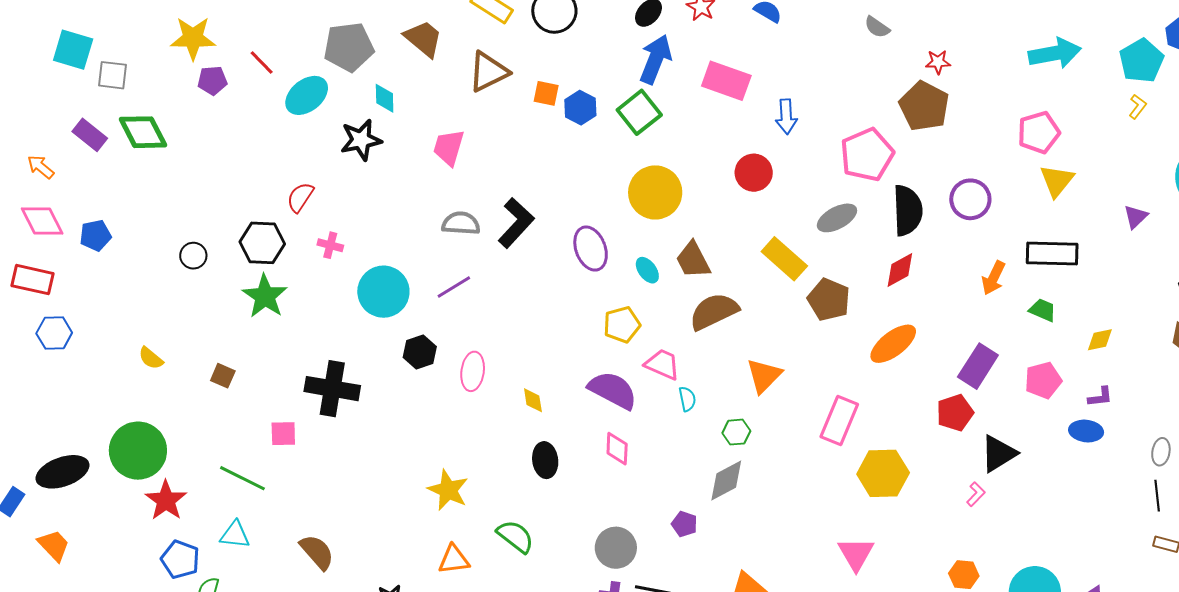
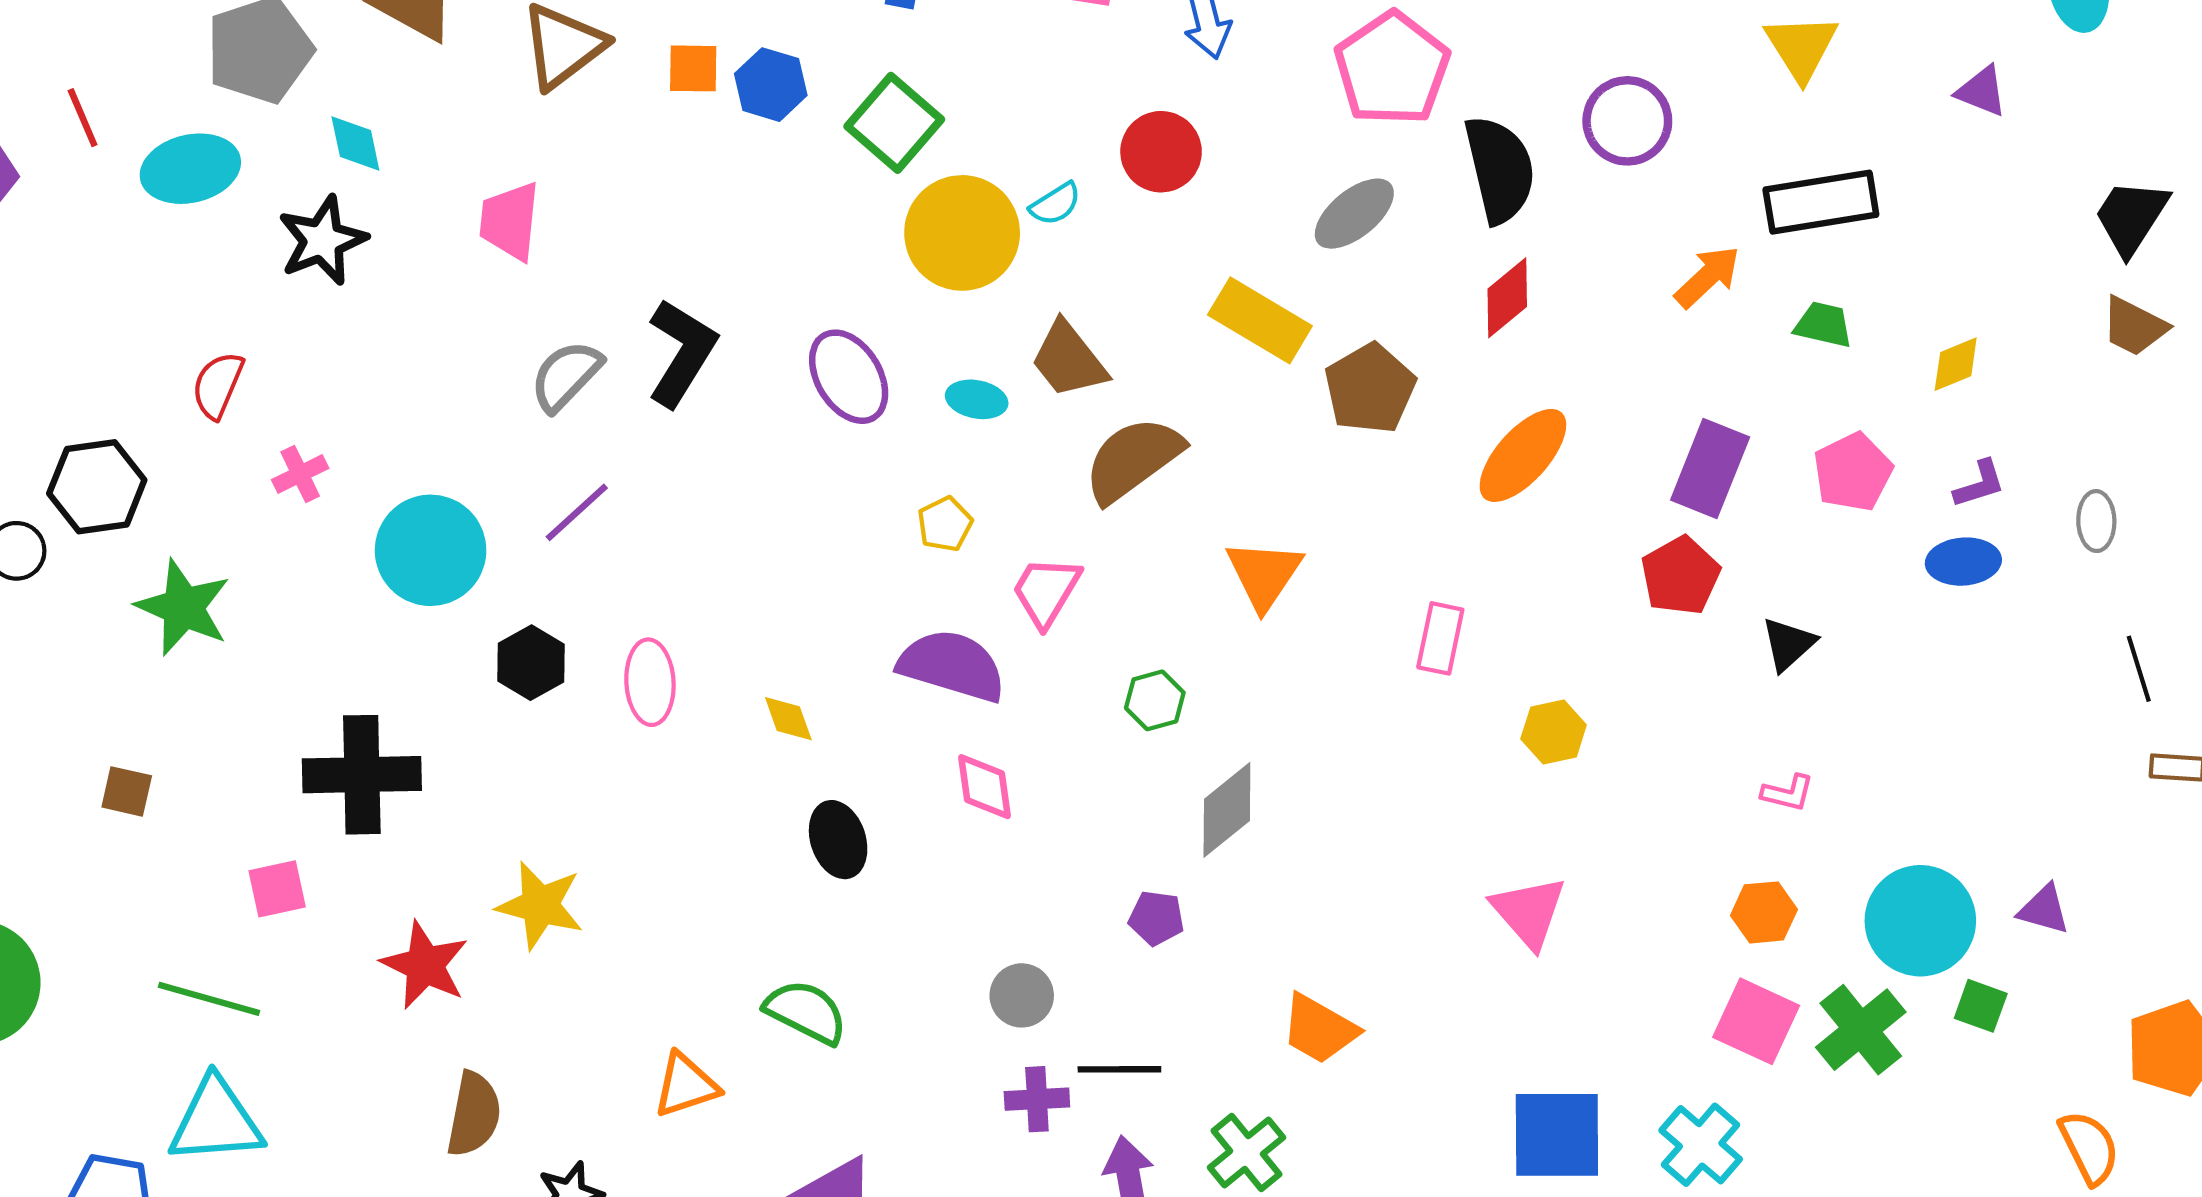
red line: (262, 63) -> (83, 118), turned 32
cyan ellipse: (307, 95) -> (190, 169), turned 36
green square: (639, 112) -> (894, 123), moved
purple triangle: (1136, 217) -> (1982, 91), turned -44
gray semicircle: (461, 223) -> (566, 376), turned -39
black hexagon: (262, 243) -> (97, 487), moved
pink cross: (330, 245) -> (300, 474), turned -30
cyan ellipse: (647, 270) -> (977, 399), turned -32
orange arrow: (994, 278) -> (1707, 277), turned -148
brown pentagon: (829, 300) -> (1370, 388), turned 30
yellow pentagon: (622, 325) -> (945, 524), size x0.7
pink trapezoid: (662, 364) -> (1046, 591), turned -72
cyan semicircle: (687, 399) -> (1055, 204), moved, turned 80
pink rectangle: (839, 420) -> (1440, 638), size x0.7
green hexagon: (736, 432) -> (1155, 700), moved
gray ellipse: (1161, 452) -> (2096, 521), moved
black triangle: (998, 454) -> (1788, 644), size x0.7
yellow hexagon: (883, 473) -> (1554, 732), size x0.6
yellow star: (448, 490) -> (540, 905), moved
pink L-shape: (976, 494) -> (1788, 793), moved, turned 70
red star: (166, 500) -> (425, 965), moved
cyan triangle: (235, 535) -> (216, 1121), size x1.5
gray circle: (616, 548) -> (1022, 995), size x0.7
brown semicircle: (317, 552) -> (474, 1114), moved, turned 63

